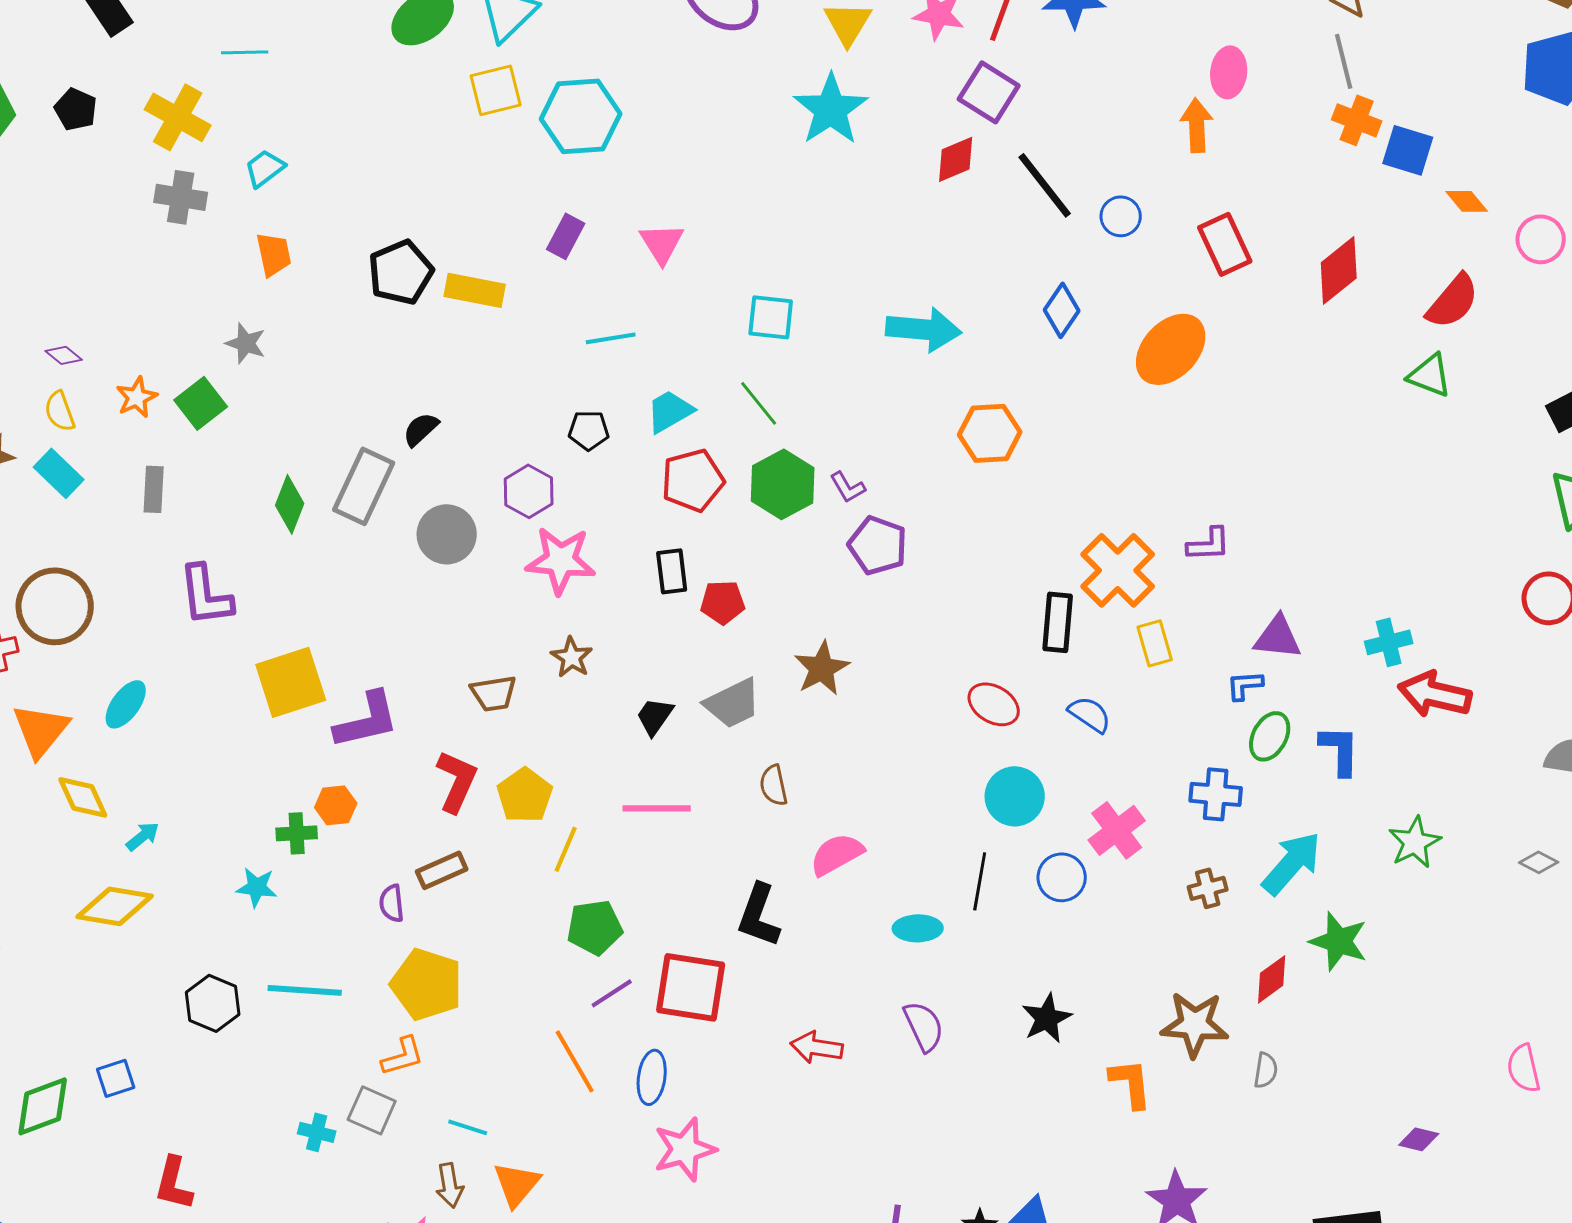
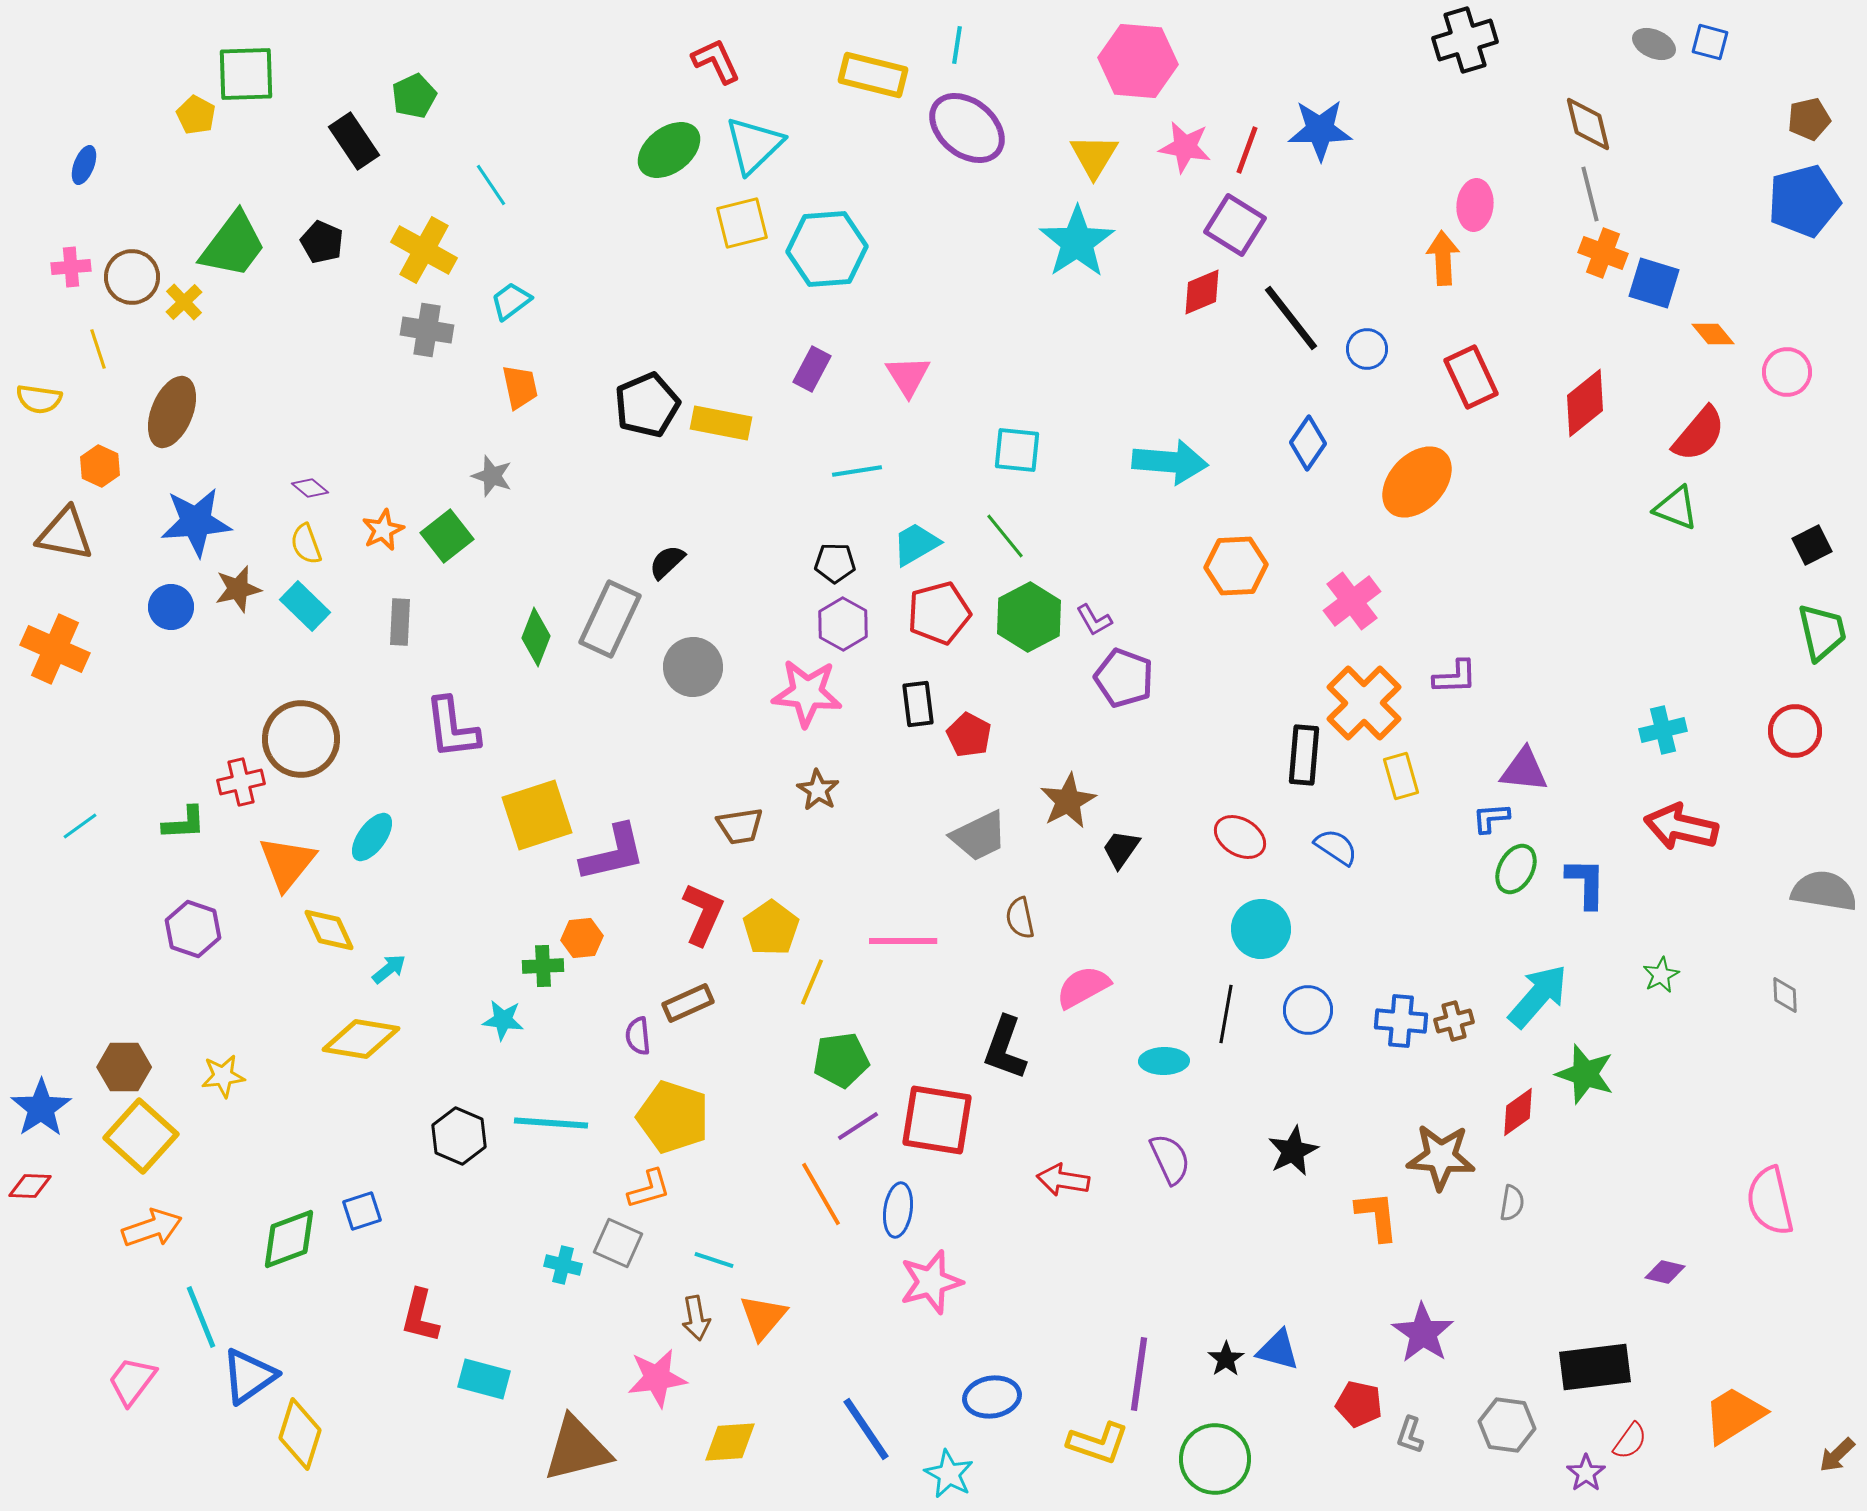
cyan line: (245, 52) -> (491, 185), turned 57
purple hexagon: (529, 491) -> (843, 624), moved
red pentagon: (723, 602) -> (969, 735), turned 30
cyan cross: (1389, 642) -> (1663, 730), moved
black trapezoid: (655, 716) -> (1121, 849), moved
blue cross: (1216, 794) -> (1401, 1021), moved
pink cross: (1117, 830) -> (1352, 601), moved
green star: (1415, 842) -> (1661, 975), size x0.7
gray diamond: (1539, 862) -> (1785, 995), turned 60
pink semicircle: (1524, 1068) -> (1770, 1201), size x1.4

